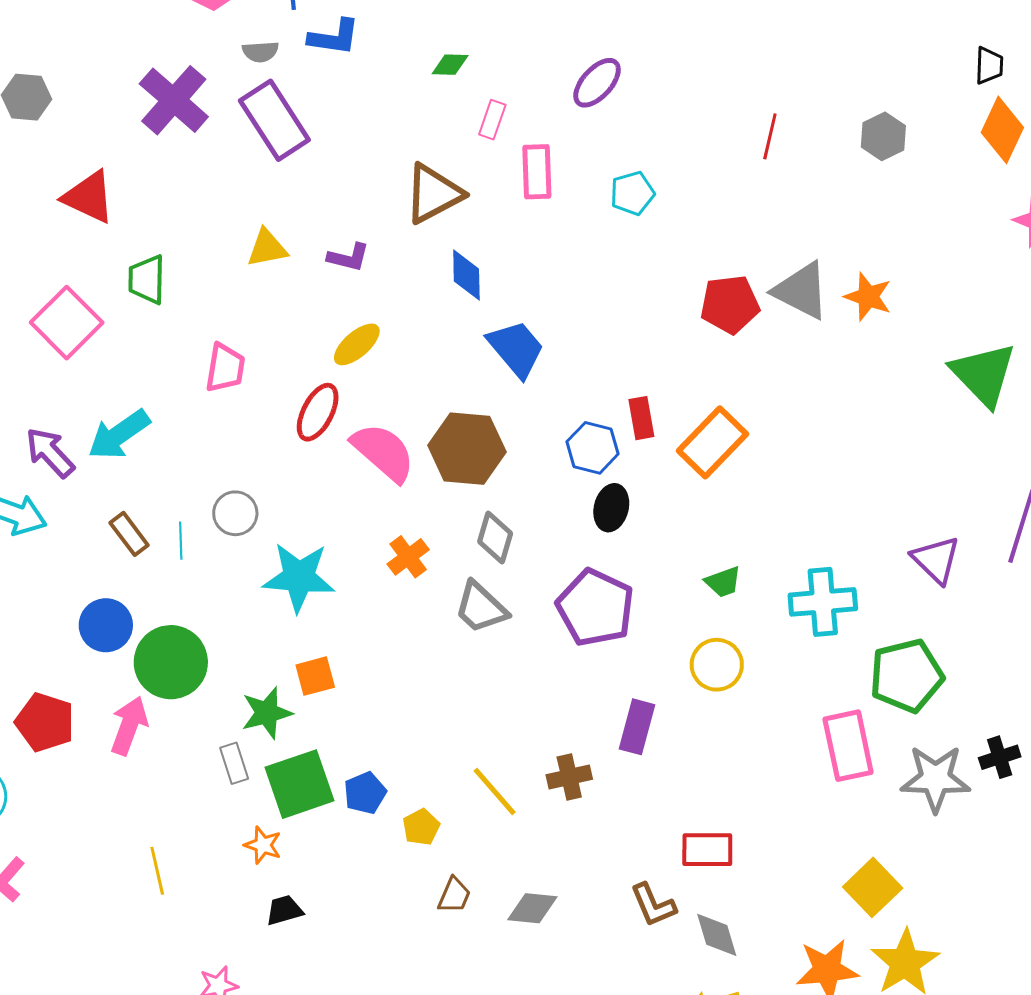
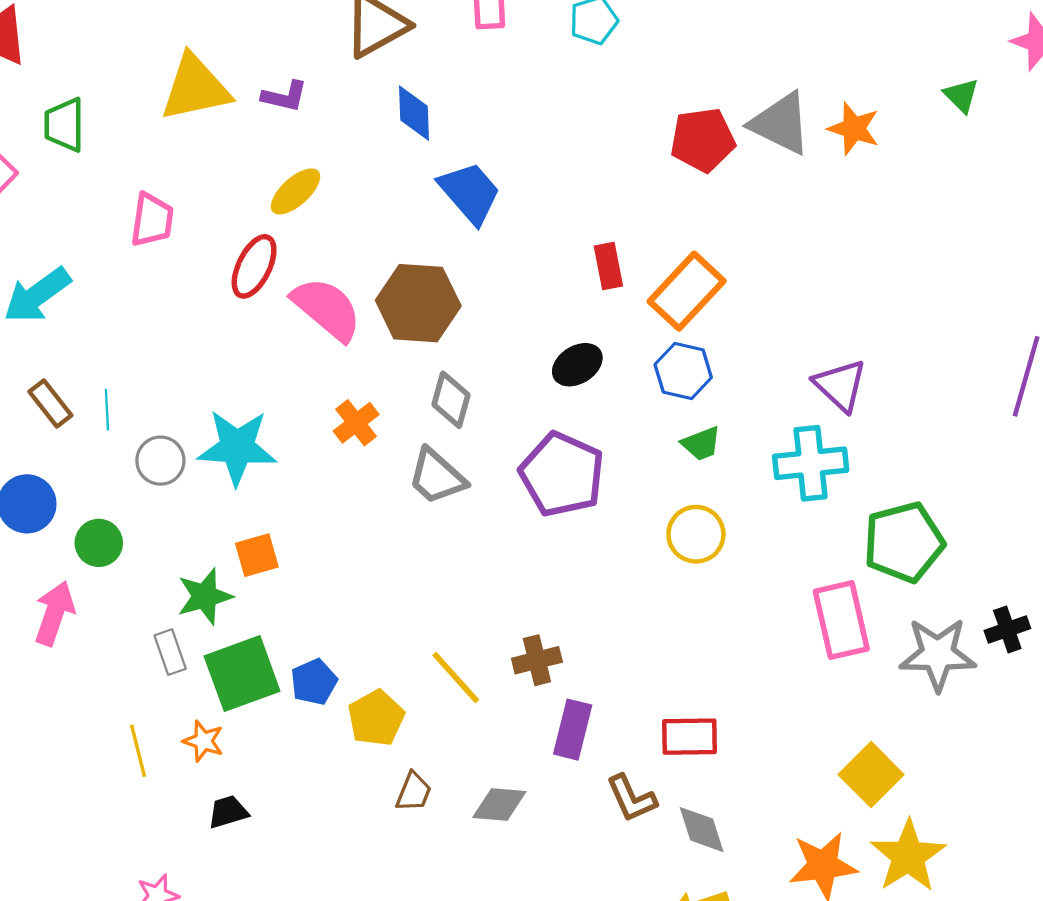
yellow triangle: (267, 248) -> (195, 88), size x1.6
green triangle: (984, 374) -> (961, 95), moved, size x0.5
blue hexagon: (593, 448) -> (683, 371), moved
black ellipse: (611, 508) -> (577, 365), turned 45
gray circle: (235, 513) -> (160, 461), moved
purple triangle: (936, 560) -> (840, 385), moved
green circle: (171, 662) -> (99, 543), size x0.6
purple rectangle: (637, 727) -> (573, 730), moved
yellow pentagon: (421, 827) -> (376, 718), size x1.4
yellow line: (157, 871) -> (138, 751), moved

